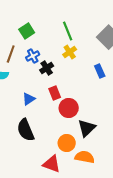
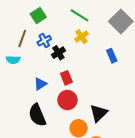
green line: (68, 31) -> (80, 15), turned -36
red circle: (69, 108) -> (67, 100), moved

